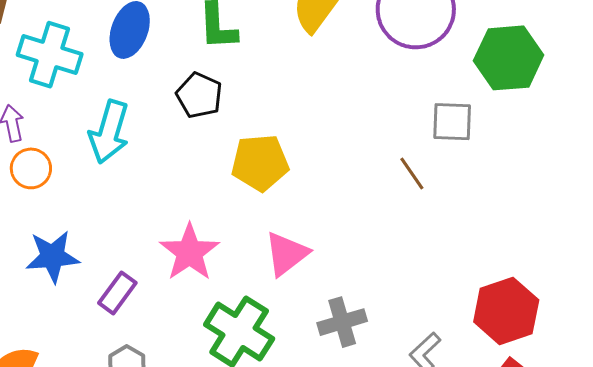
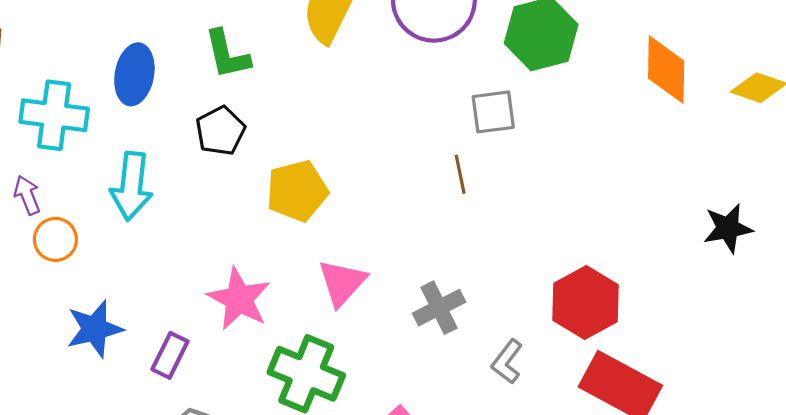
black pentagon: (199, 95) -> (220, 131), turned 30
brown line: (412, 173) -> (460, 174), turned 33
gray cross: (342, 322) -> (439, 308), moved

